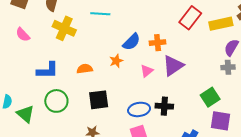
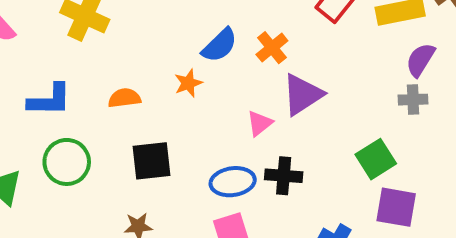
orange cross: (158, 43) -> (272, 48), turned -35
pink triangle: (147, 71) -> (260, 123), moved

